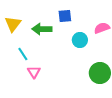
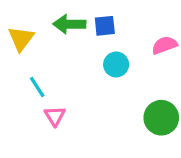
green arrow: (42, 29) -> (69, 24), moved
cyan circle: (80, 40) -> (116, 64), moved

